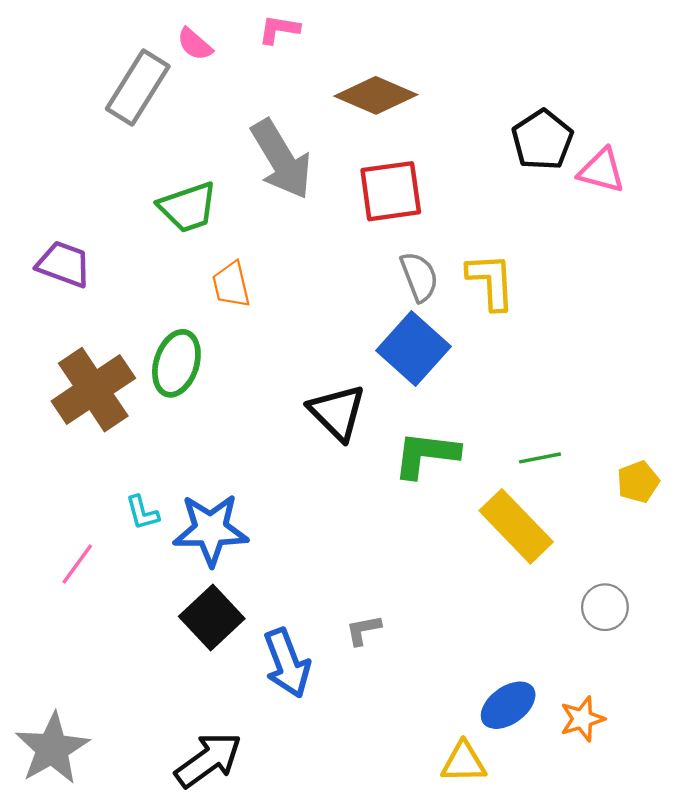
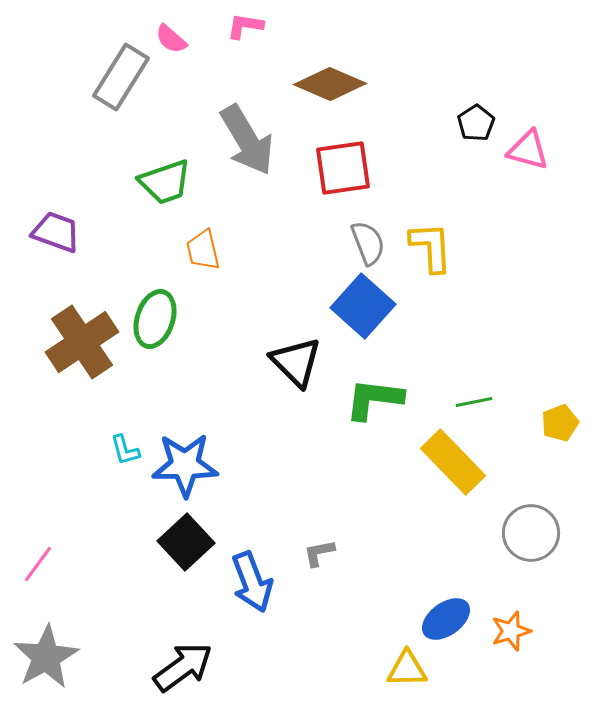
black pentagon: (542, 140) -> (476, 123), size x0.7
pink line: (77, 564) -> (38, 564), moved
gray circle: (605, 607) -> (531, 533), size x1.4

